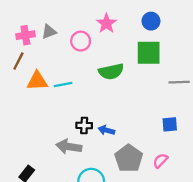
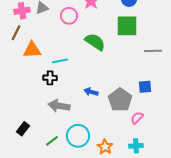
green semicircle: (111, 72) -> (95, 42), turned -135
cyan line: (63, 84) -> (60, 61), moved
black cross: (84, 125) -> (50, 78), moved
gray pentagon: (129, 158) -> (120, 100), moved

